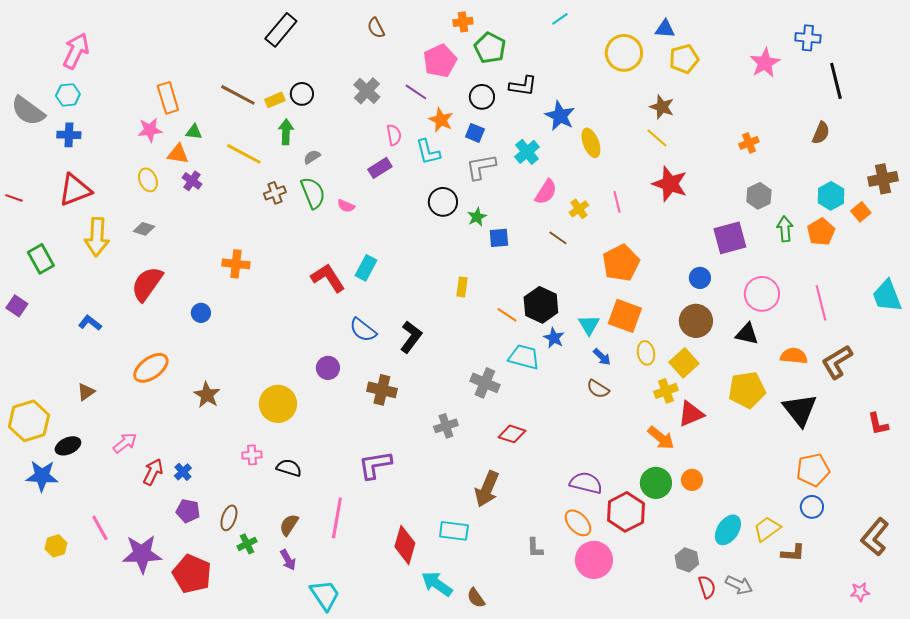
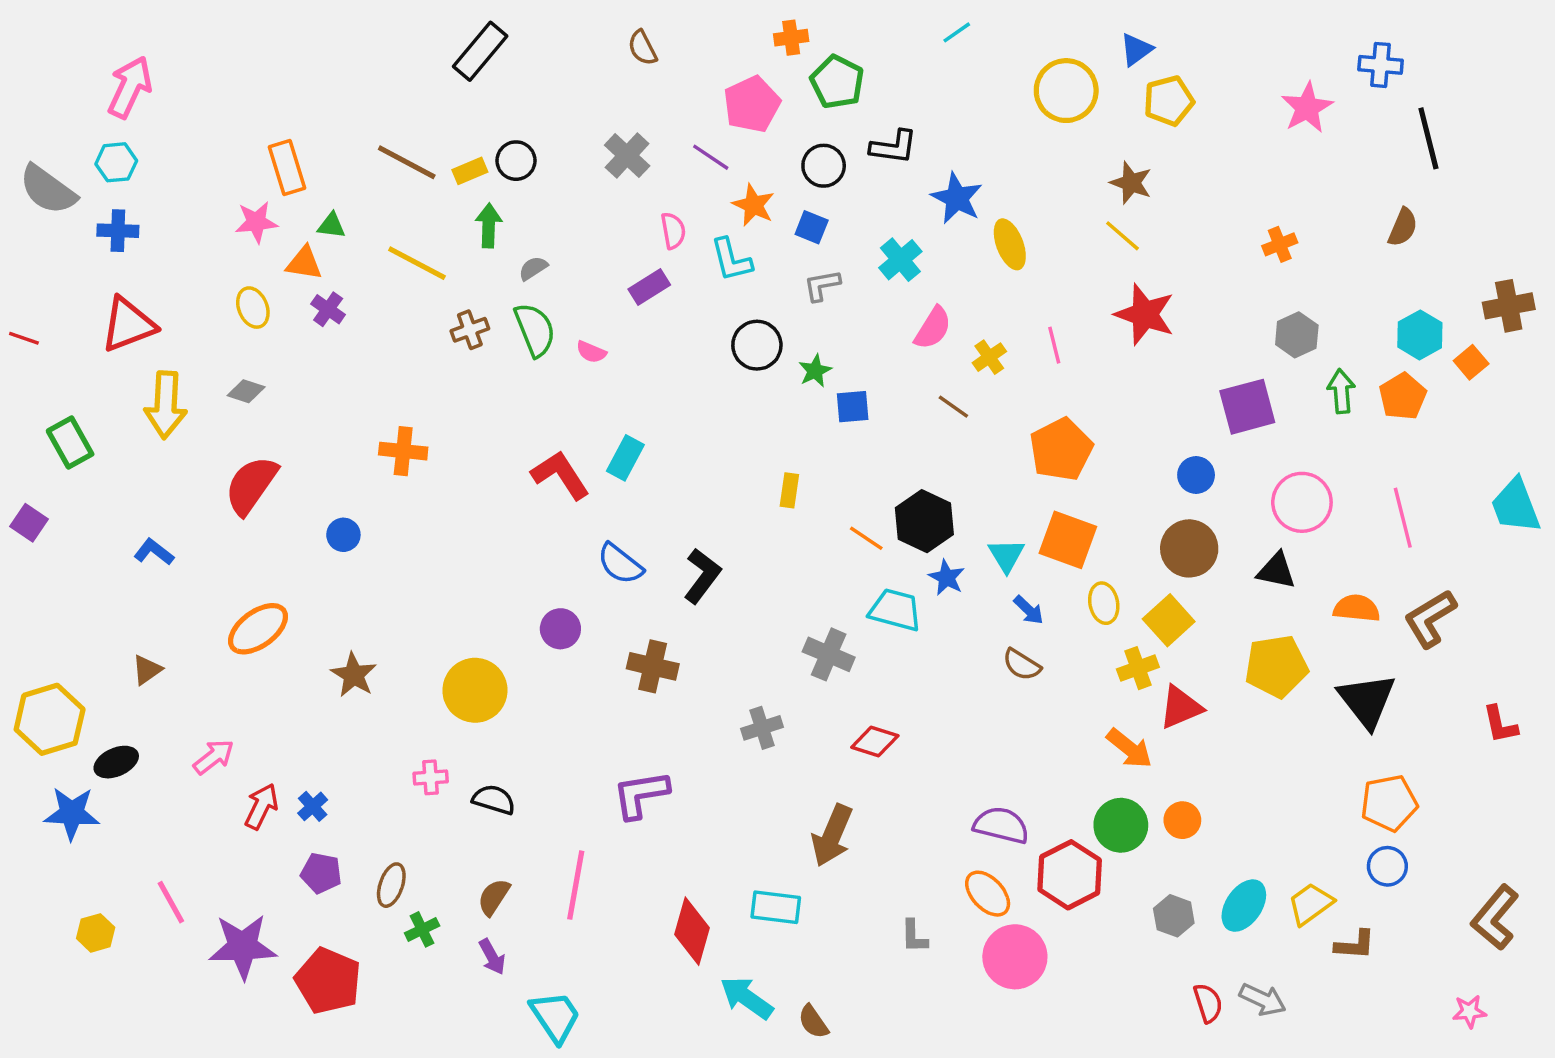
blue triangle: (665, 29) -> (1136, 50), turned -40
gray L-shape: (481, 167) -> (822, 285), size x0.7
gray hexagon: (687, 560) -> (1174, 916), moved

